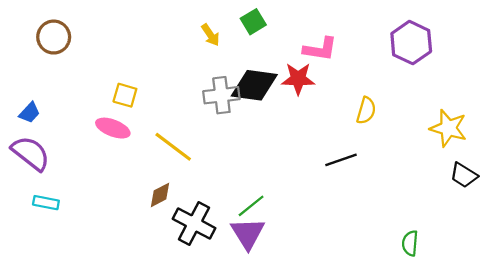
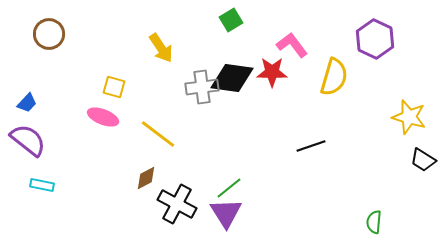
yellow arrow: (210, 35) -> (161, 48), moved, size x1.4
pink L-shape: (320, 49) -> (292, 45), turned -136
yellow semicircle: (366, 111) -> (334, 77), moved, size x1.5

